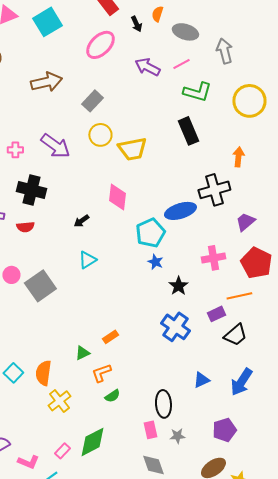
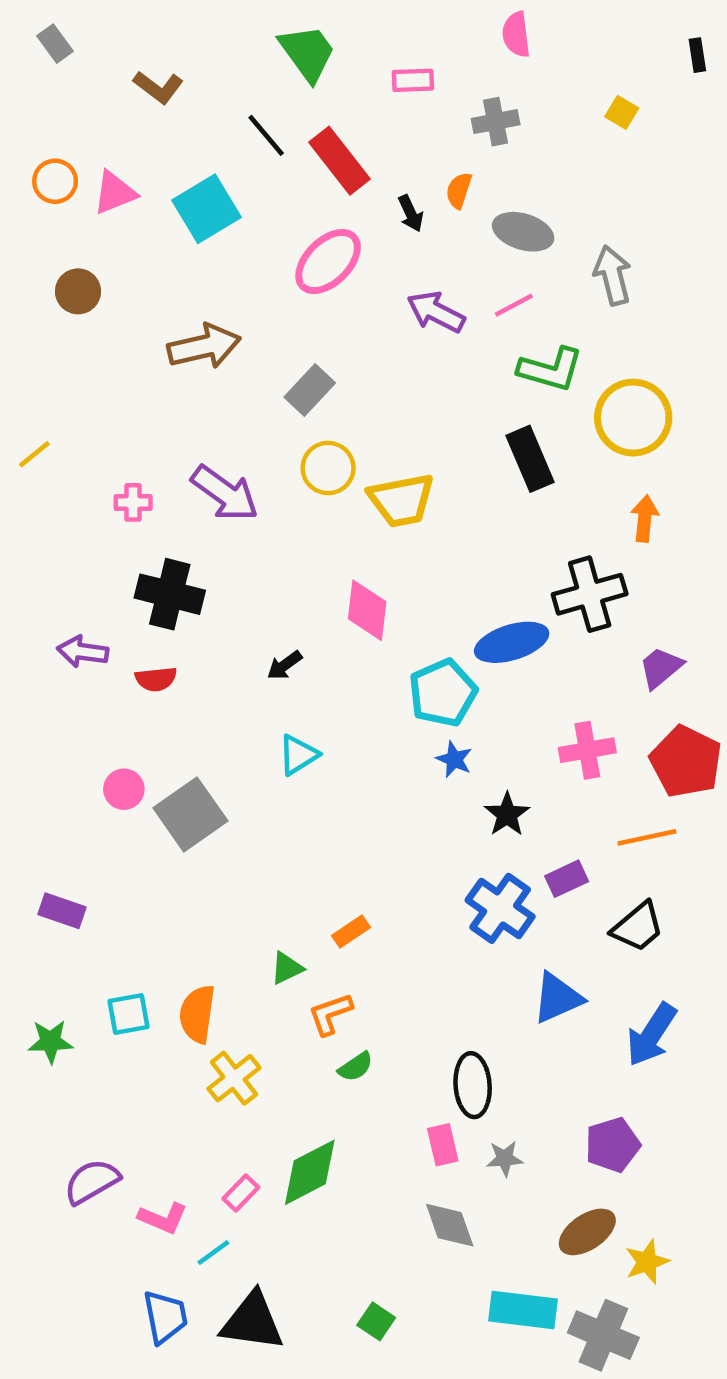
yellow circle: (249, 101) -> (633, 418), moved
purple rectangle: (216, 314) -> (567, 879), moved
cyan square: (13, 373) -> (128, 1014), turned 36
blue triangle: (201, 380) -> (557, 998), moved, size x1.4

